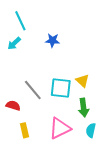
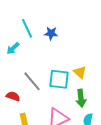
cyan line: (20, 21) -> (27, 28), moved
cyan arrow: (14, 43) -> (13, 48), moved

